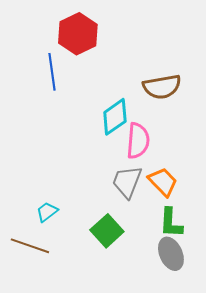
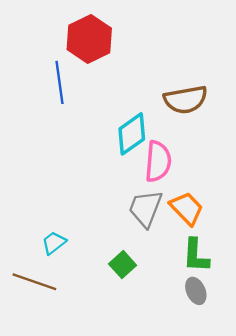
green square: (107, 231) -> (123, 265), size x0.7
gray ellipse: (171, 254) -> (196, 291), size x0.7

